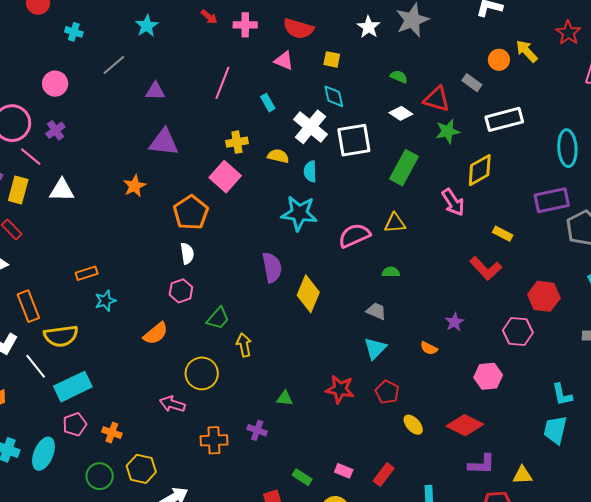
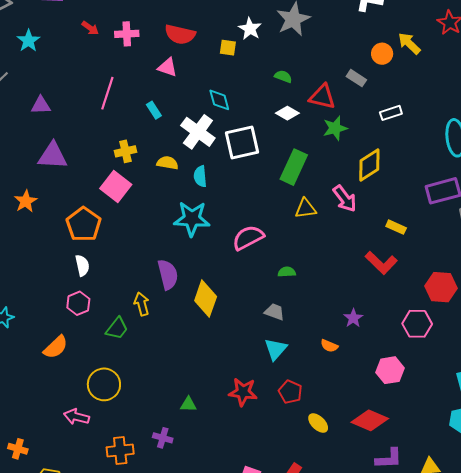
yellow square: (332, 59) -> (228, 48), moved
white rectangle: (504, 119) -> (391, 113), size x0.6
yellow triangle: (395, 223) -> (305, 209), moved
yellow arrow: (244, 345) -> (142, 304), moved

